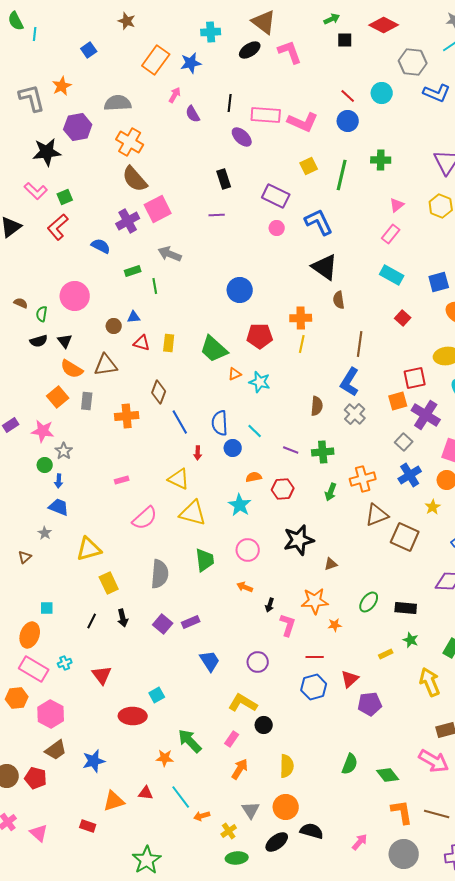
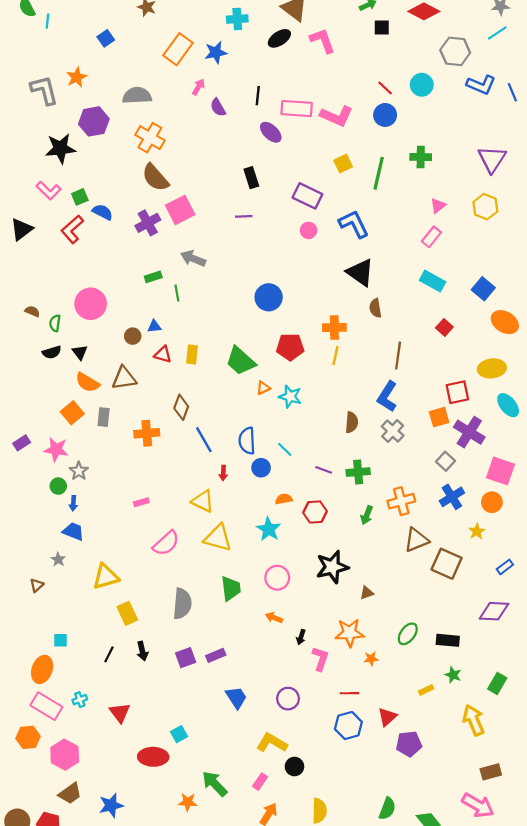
blue semicircle: (101, 246) -> (102, 212), moved
blue square: (439, 282) -> (483, 289), turned -35
purple square: (163, 624) -> (186, 658), turned 30

